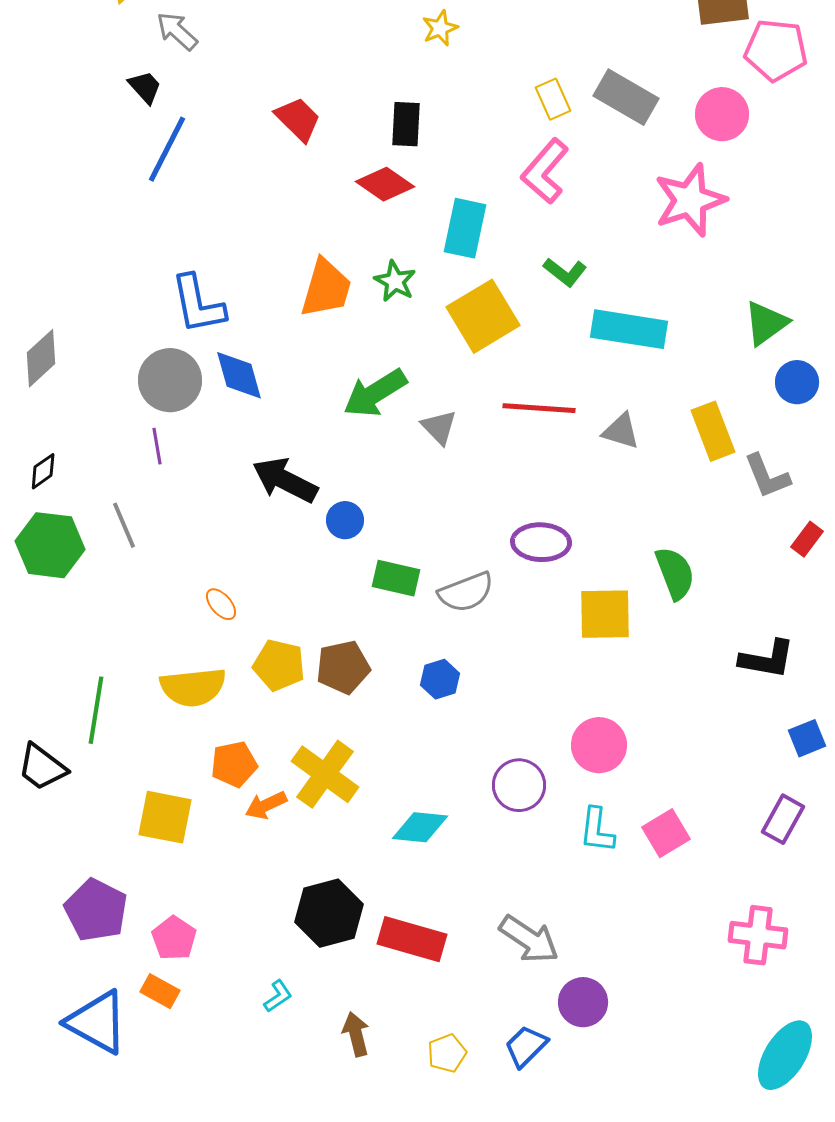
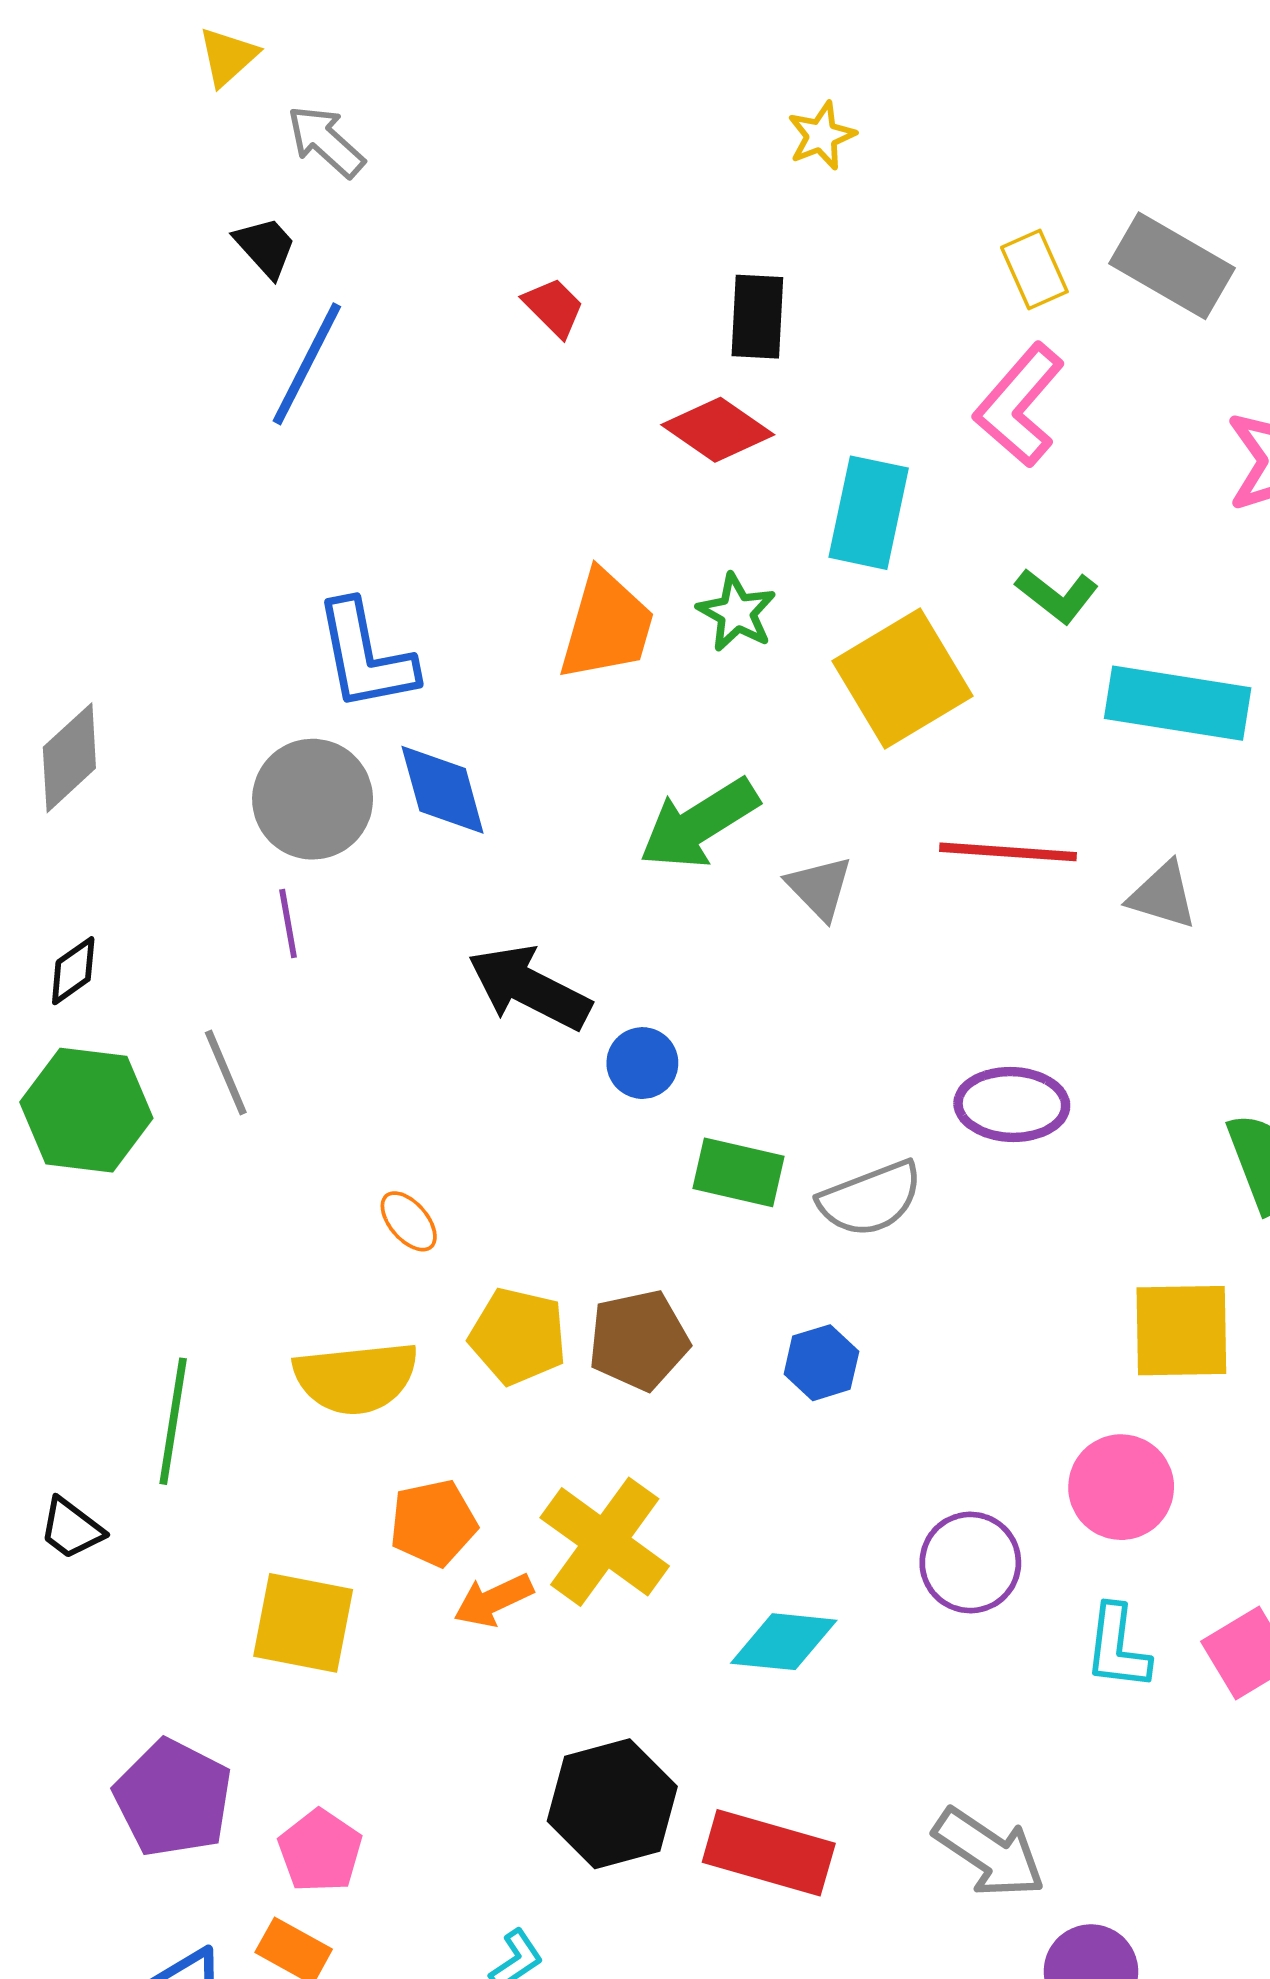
red trapezoid: (298, 119) -> (554, 307), size x0.7
yellow square: (605, 614) -> (1181, 1331), moved
black trapezoid: (42, 767) -> (71, 1529), size x0.7

